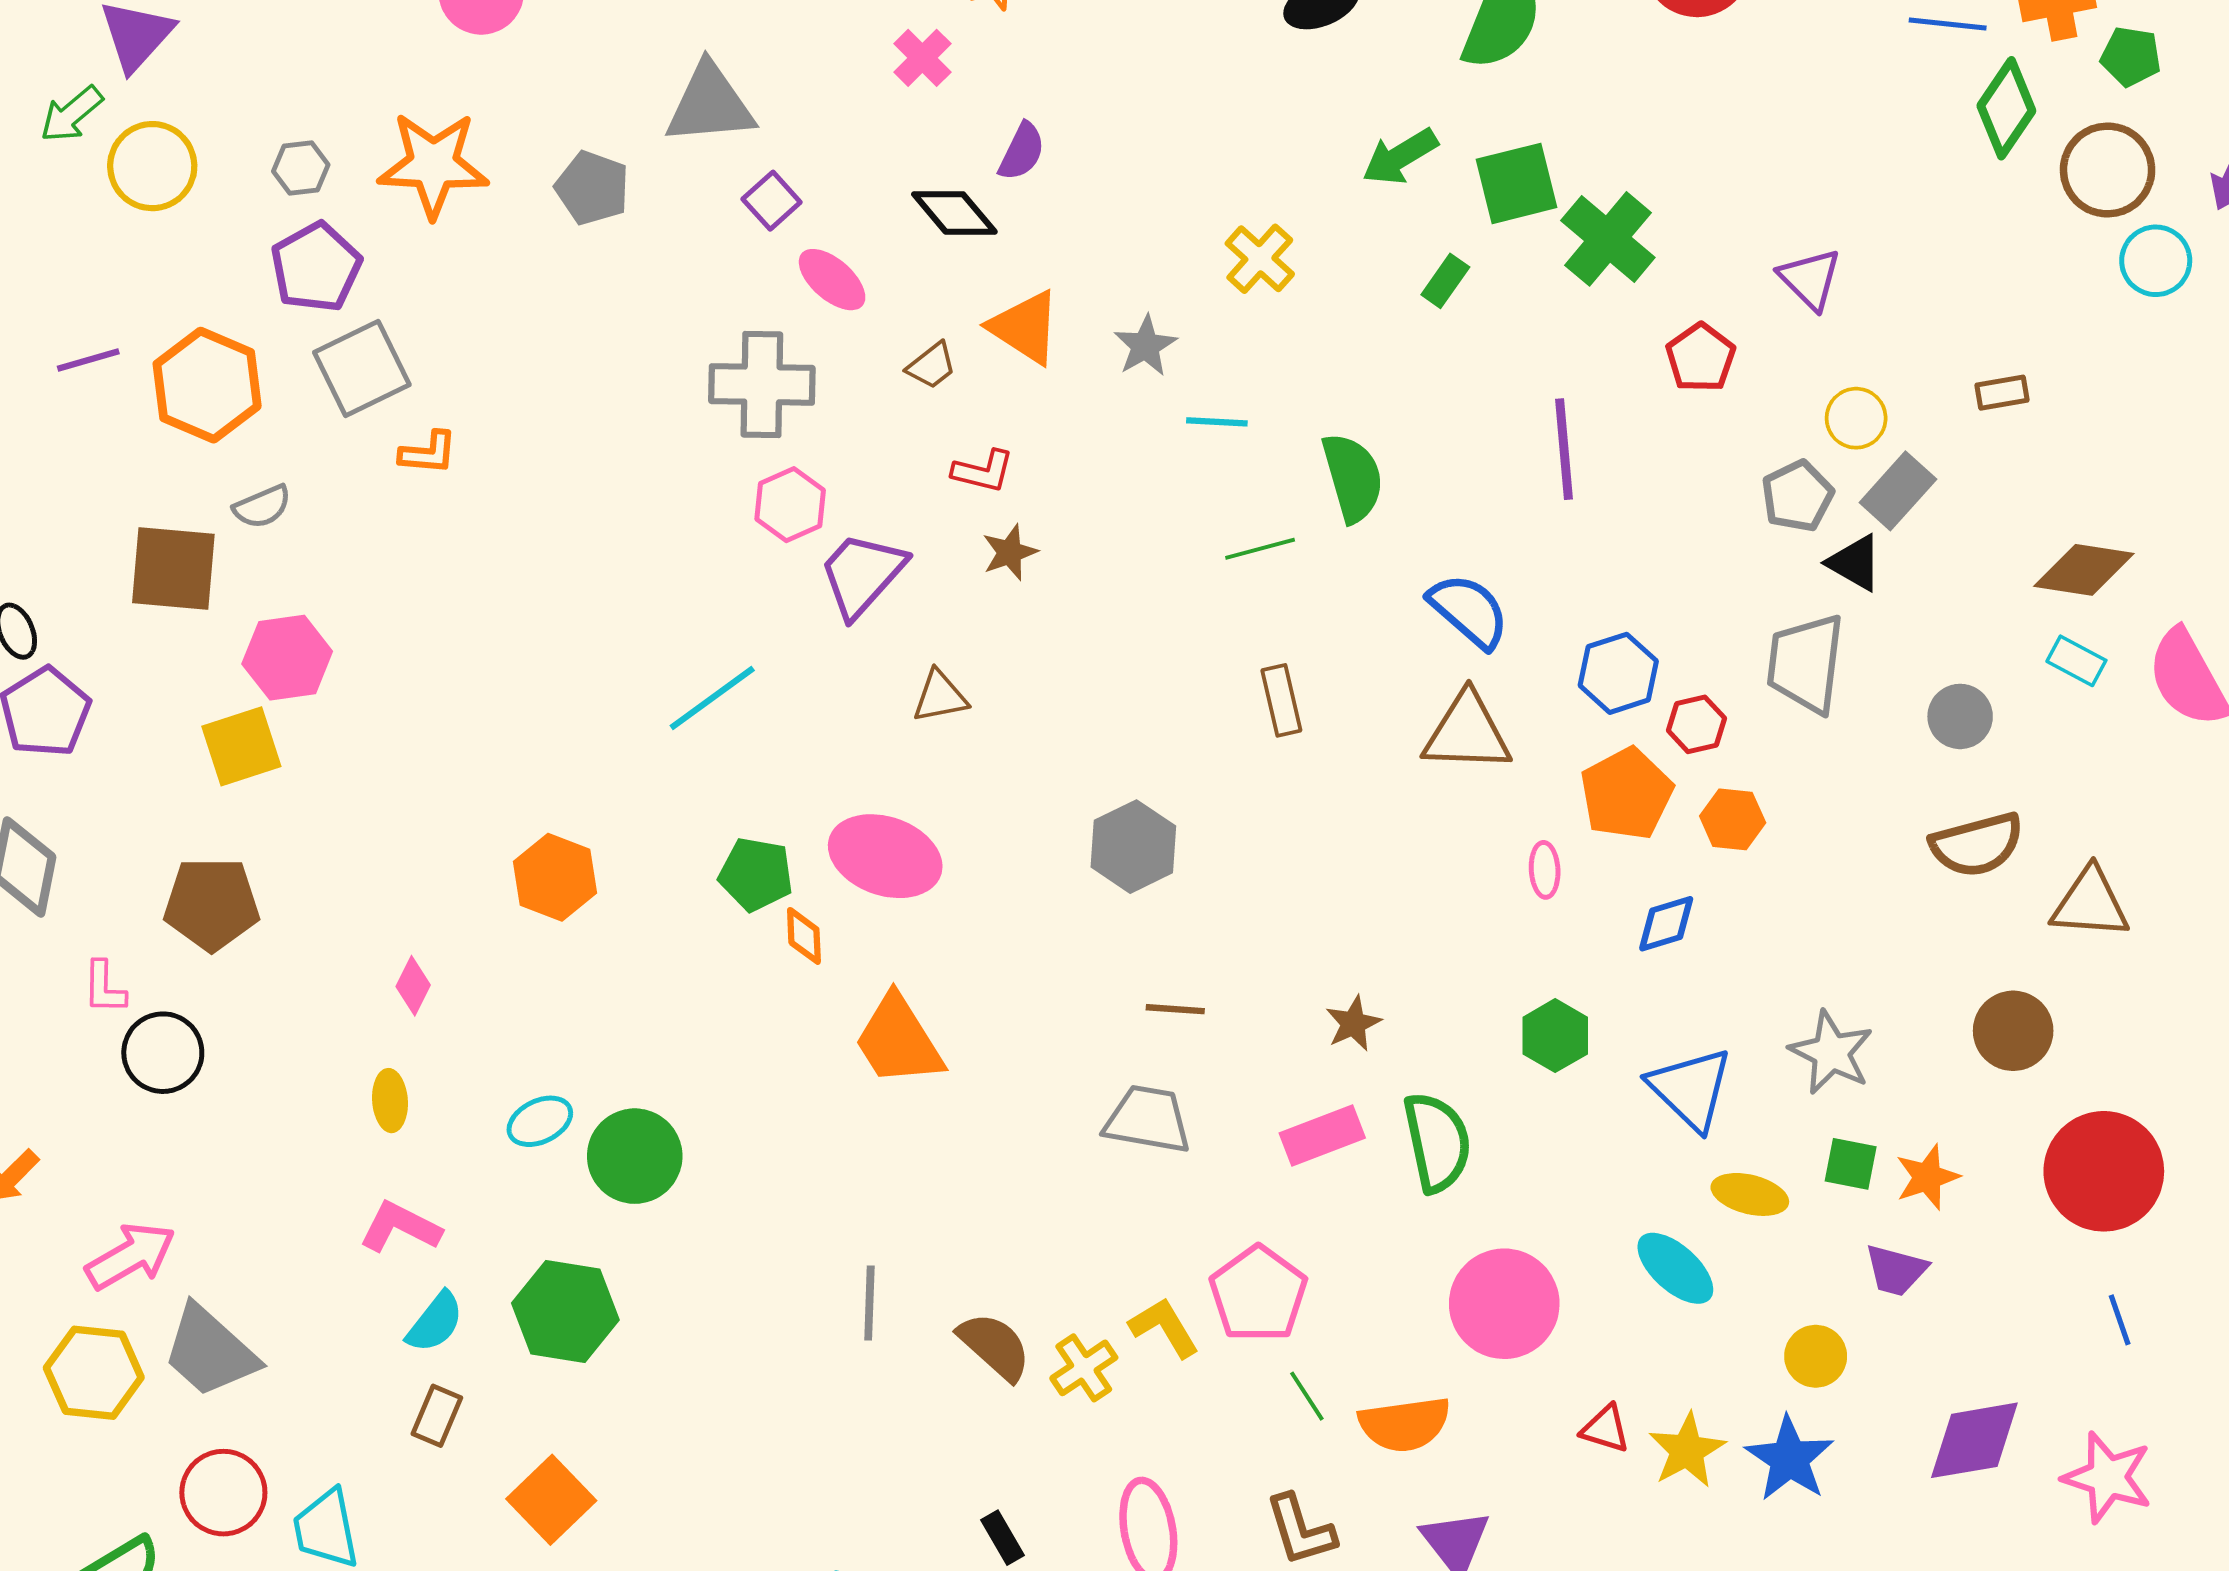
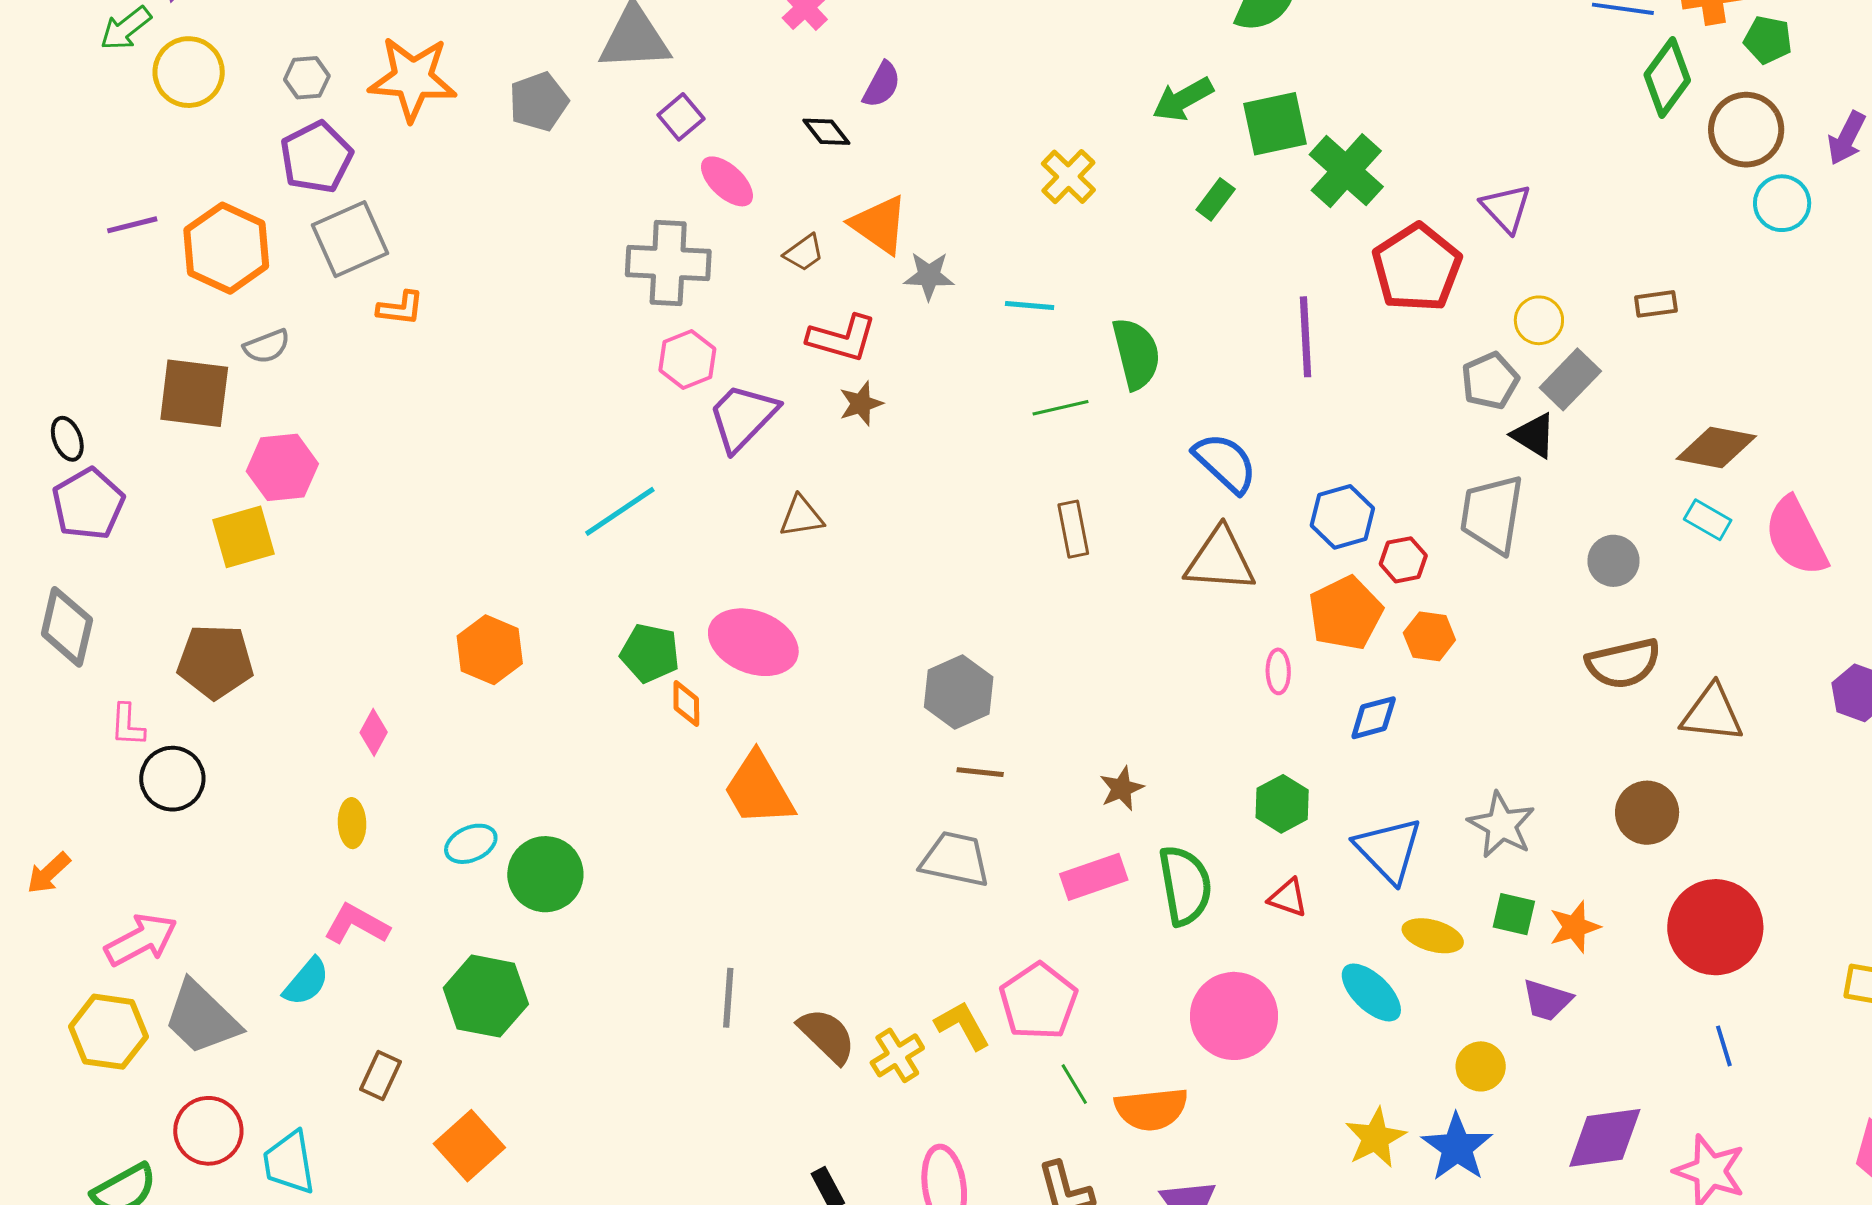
gray pentagon: (592, 188) -> (539, 102), turned 30
black diamond: (954, 213) -> (826, 132), size x0.7
gray star: (1145, 346) -> (929, 276), moved, turned 30
red pentagon: (1701, 358) -> (1417, 268), size x1.6
red L-shape: (983, 471) -> (842, 338), size x1.4
gray hexagon: (1133, 847) -> (959, 692), moved
cyan semicircle: (435, 1322) -> (306, 982), moved
red triangle: (1605, 1429) -> (1288, 898), moved

